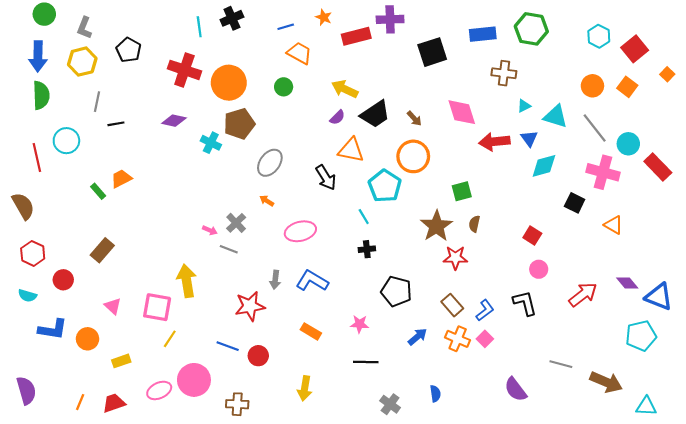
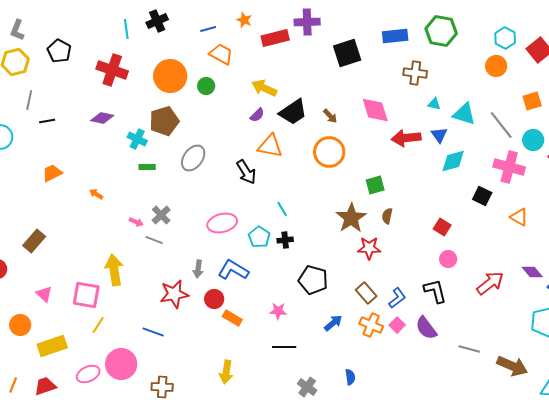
orange circle: (229, 83) -> (170, 76), moved
orange circle: (592, 86) -> (496, 66), moved
orange square: (627, 87) -> (532, 101), moved, turned 36
cyan triangle: (524, 106) -> (434, 104), turned 40
cyan pentagon: (385, 186) -> (259, 237), moved, size x0.7
green rectangle: (98, 191) -> (147, 167), moved, turned -49
orange arrow: (267, 201) -> (96, 194), moved
red circle: (258, 356) -> (214, 299), moved
yellow rectangle: (121, 361) -> (52, 346), size x1.6
purple semicircle: (515, 389) -> (426, 328), moved

